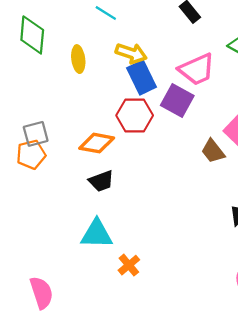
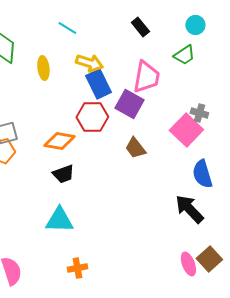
pink trapezoid: (197, 69) -> (146, 77), turned -56
brown trapezoid: (213, 151) -> (135, 148), moved
orange cross: (129, 265) -> (77, 268), moved, turned 30

